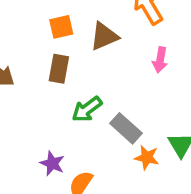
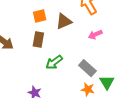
pink arrow: (160, 60) -> (95, 35), turned 56
gray rectangle: (126, 128) -> (87, 68), moved

